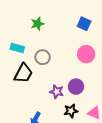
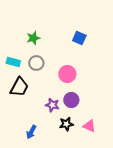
pink circle: (86, 54) -> (67, 74), moved
gray circle: (43, 57) -> (36, 63), moved

